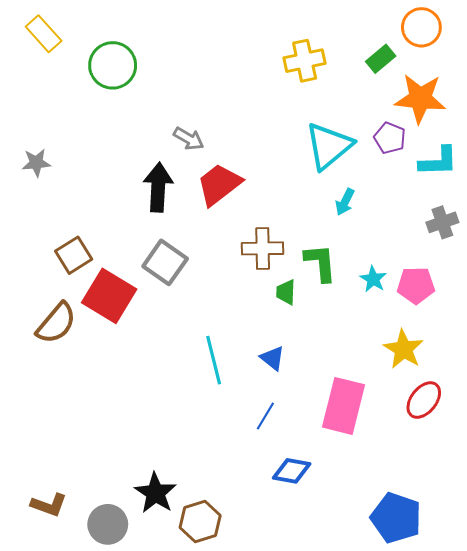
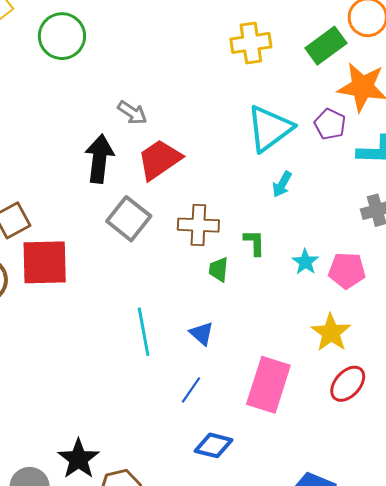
green rectangle: (381, 59) -> (326, 46), size x1.4
gray square: (165, 262) -> (129, 219), moved
green L-shape: (320, 263) -> (254, 243), size x0.7
red square: (109, 296) -> (45, 262), turned -36

